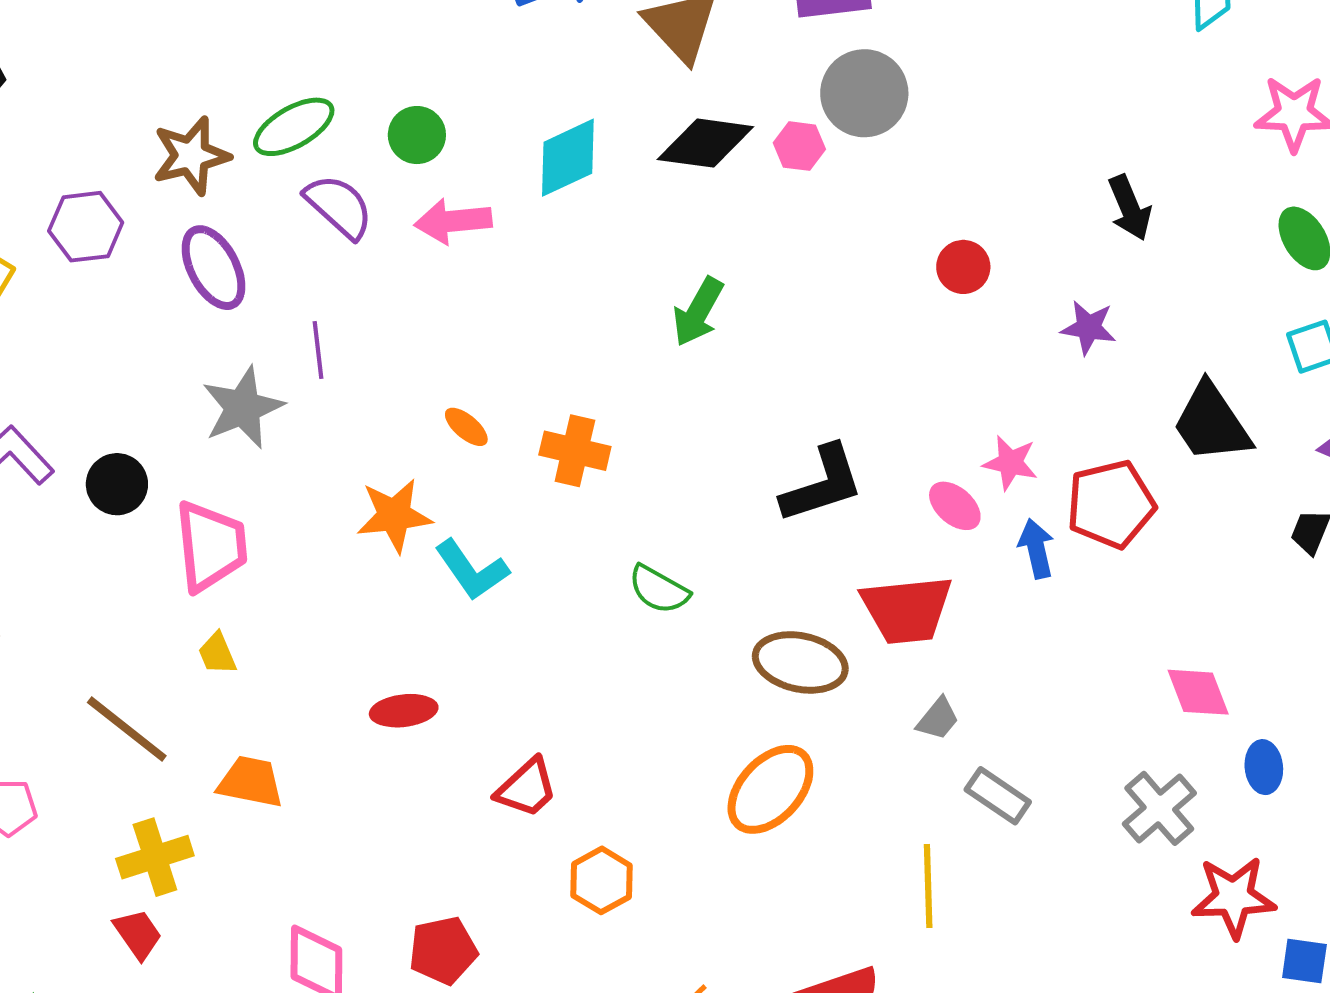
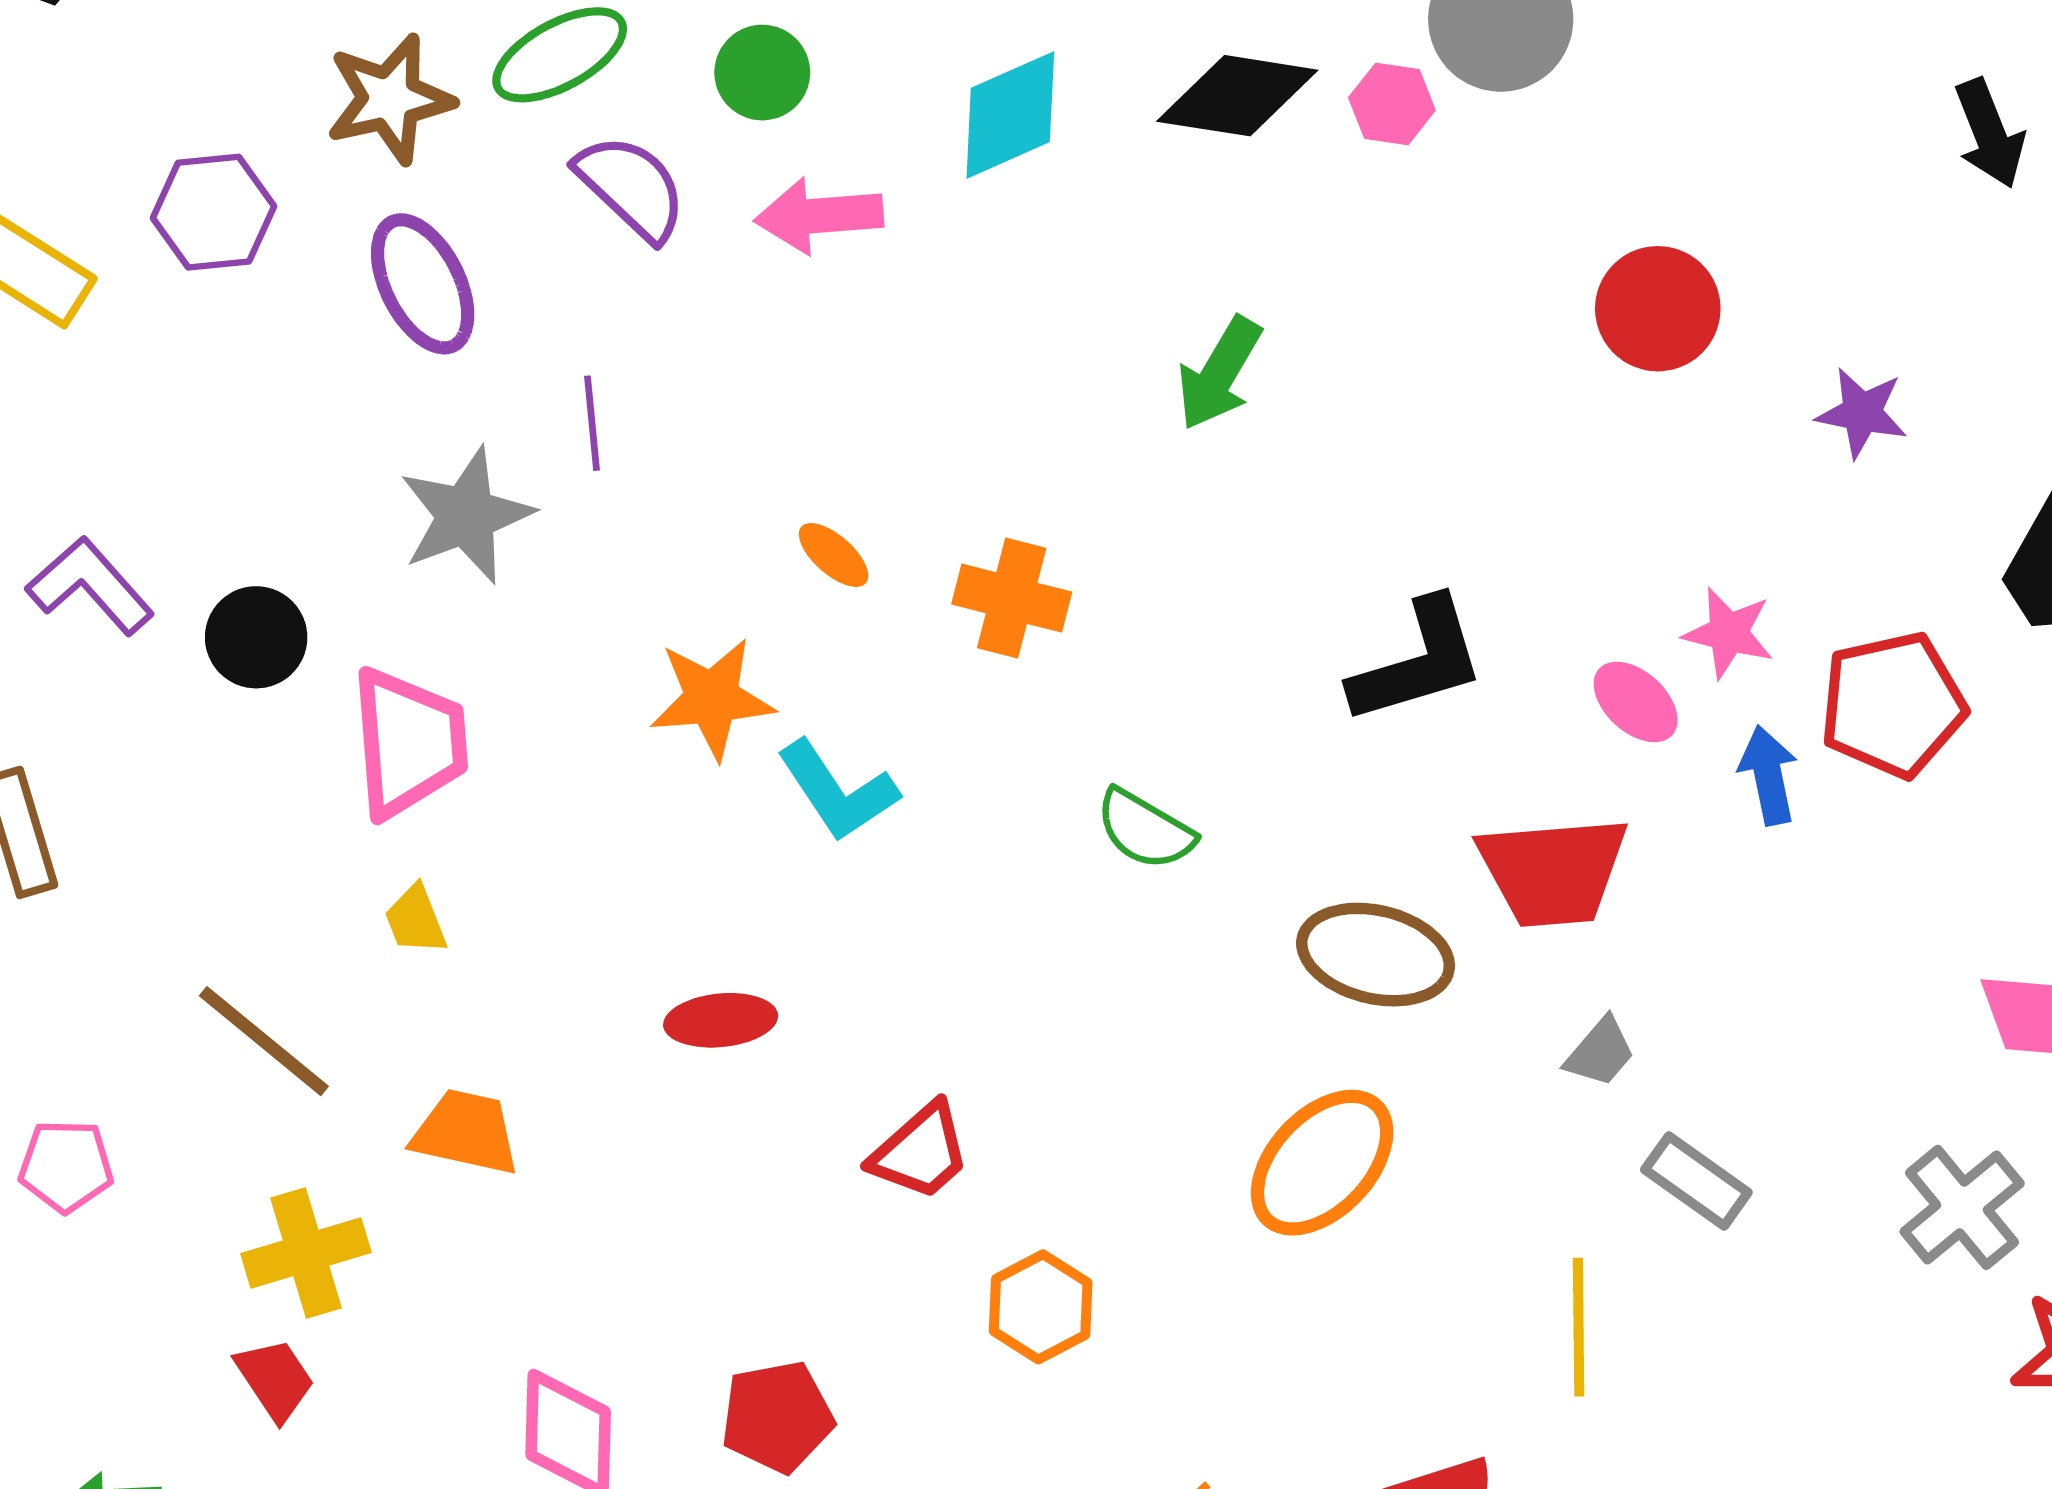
black arrow: (1130, 208) -> (1990, 134), moved
red circle: (963, 267) -> (1658, 309), size x1.4

